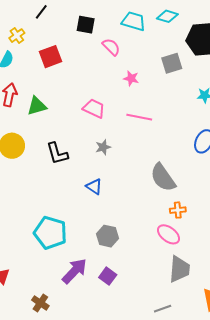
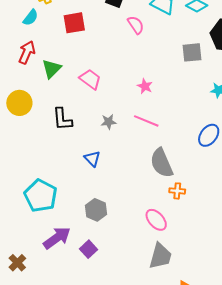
pink star: (131, 78) -> (145, 86), moved
green triangle: (37, 106) -> (51, 69), turned -40
pink trapezoid: (94, 108) -> (90, 79), moved
pink line: (139, 117) -> (146, 121), moved
orange cross: (178, 210) -> (177, 191), moved

